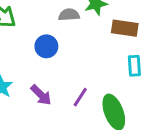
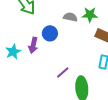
purple arrow: (41, 95) -> (33, 45), moved, turned 42

